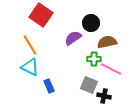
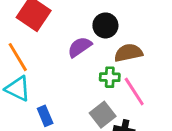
pink line: (111, 69) -> (134, 92), turned 30
gray square: (89, 85) -> (103, 115), turned 30

